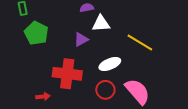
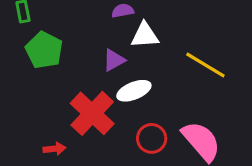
white ellipse: (110, 64) -> (134, 91), moved
red cross: (67, 74) -> (92, 113), turned 36

